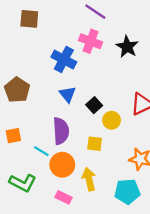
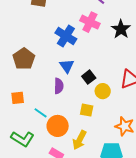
purple semicircle: (61, 131) -> (59, 86), moved, size x0.7
yellow arrow: (89, 179) -> (80, 140), turned -144

